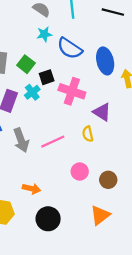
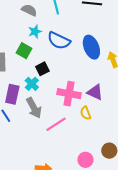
green square: (26, 64) -> (24, 51), moved
pink cross: (72, 91) -> (69, 94), moved
gray arrow: (21, 140) -> (34, 108), moved
pink circle: (80, 171) -> (86, 160), moved

